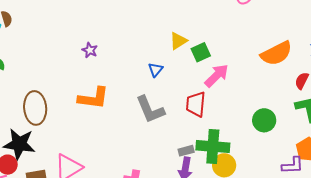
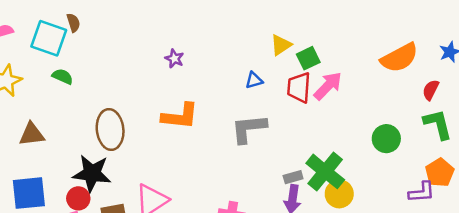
blue triangle: (155, 70) -> (254, 80), turned 35
red trapezoid: (196, 104) -> (299, 87), moved
gray L-shape: (150, 110) -> (249, 129), turned 108
green cross: (213, 146) -> (325, 171), turned 36

